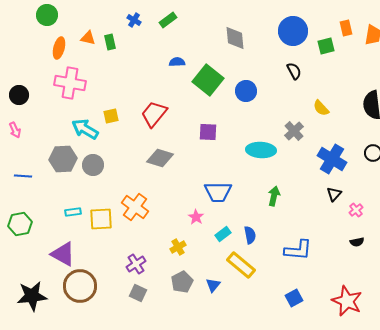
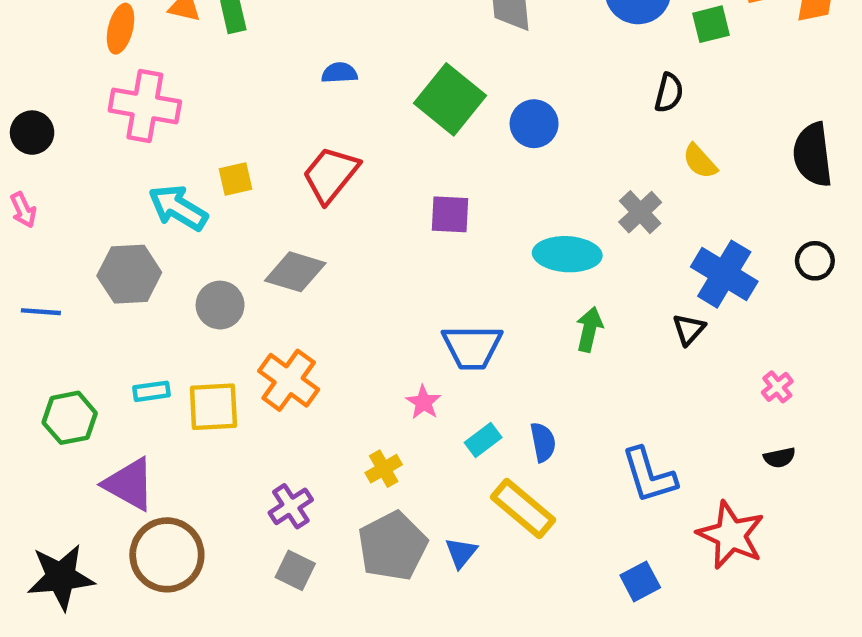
blue semicircle: (177, 62) -> (339, 73), moved
black semicircle: (294, 71) -> (669, 93), moved, turned 42
gray diamond: (160, 158) -> (295, 272), moved
gray circle: (93, 165) -> (220, 305), moved
black triangle: (334, 194) -> (689, 329), moved
green arrow: (274, 196) -> (589, 329), moved
green hexagon: (20, 224) -> (70, 418), moved
blue L-shape: (298, 250) -> (649, 475), turned 68
gray pentagon: (182, 282) -> (393, 546), size x1.4
red star: (347, 301) -> (731, 535), moved

